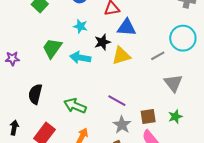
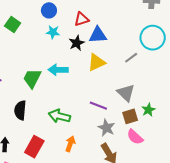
cyan star: (80, 26) -> (53, 32), moved
black star: (102, 42) -> (77, 43), moved
green trapezoid: (52, 48) -> (32, 78), moved
gray triangle: (173, 83) -> (126, 93), moved
green star: (175, 117) -> (148, 110), moved

